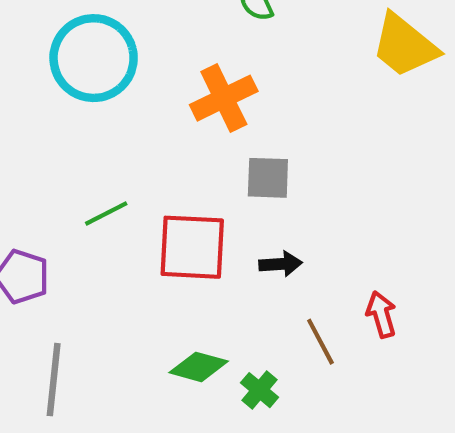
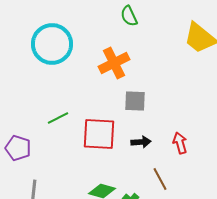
red arrow: (381, 314) -> (180, 143), moved

